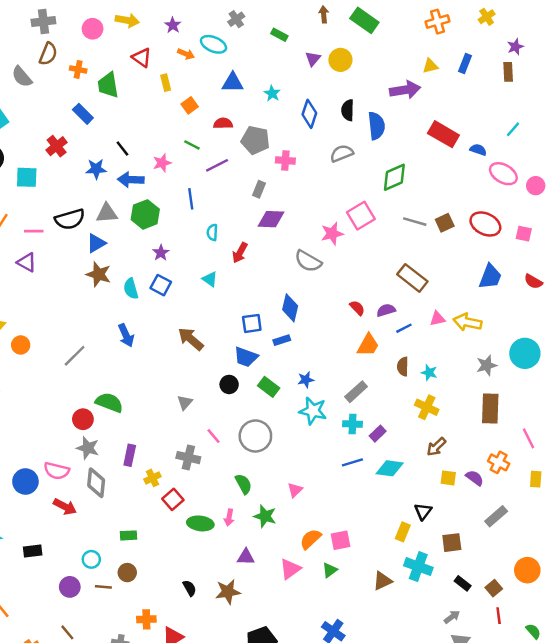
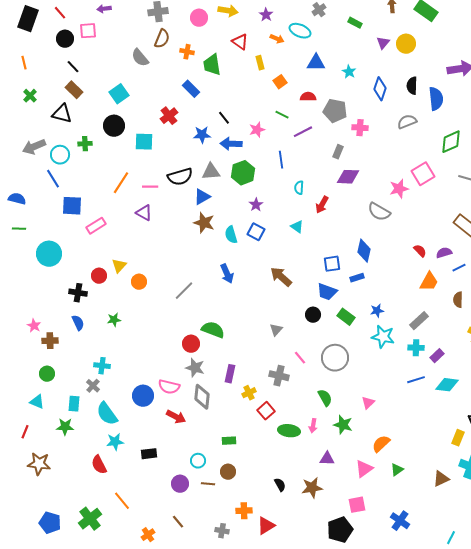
pink square: (340, 540) -> (357, 505), moved

